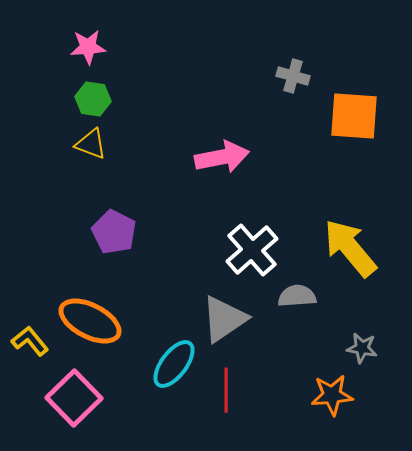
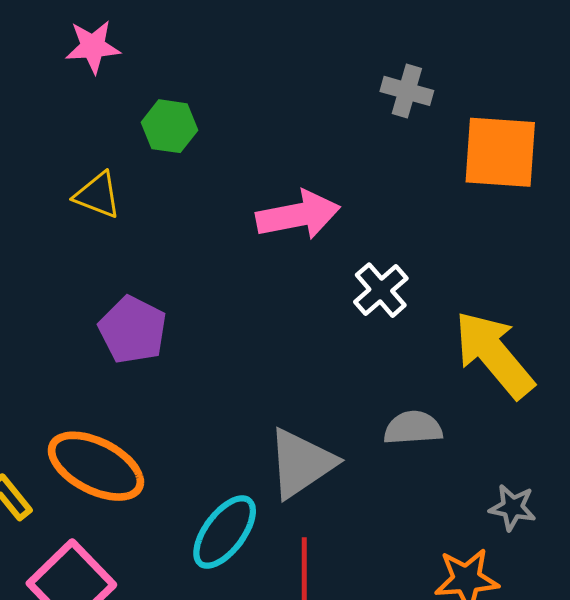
green hexagon: (93, 99) -> (169, 126), moved
white cross: (252, 250) -> (381, 290), moved, size x0.7

